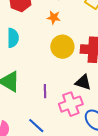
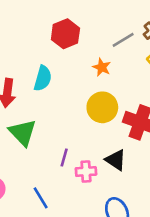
pink cross: (71, 104) -> (86, 171), moved, size x0.7

